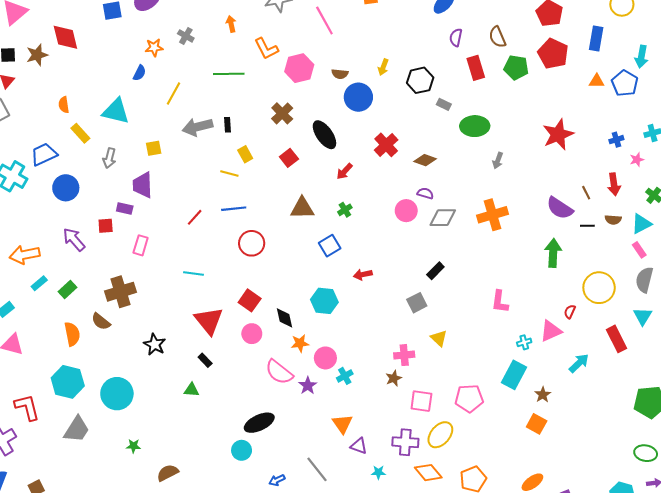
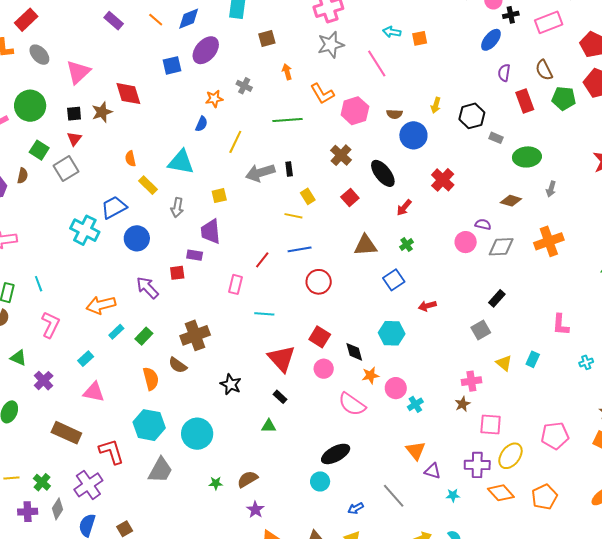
brown diamond: (425, 160) -> (511, 201), moved
pink rectangle: (141, 245) -> (235, 284), moved
cyan rectangle: (514, 375) -> (533, 359), moved, size x0.6
purple star: (308, 386) -> (255, 510), moved
pink pentagon: (469, 398) -> (555, 436), moved
brown semicircle: (168, 473) -> (248, 479), moved

